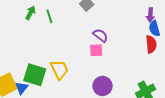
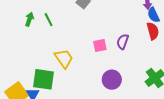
purple semicircle: (100, 35) -> (123, 42), moved, turned -98
yellow trapezoid: (59, 70) -> (64, 59), moved

